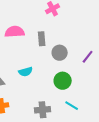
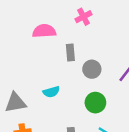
pink semicircle: (15, 32) -> (44, 31), moved

